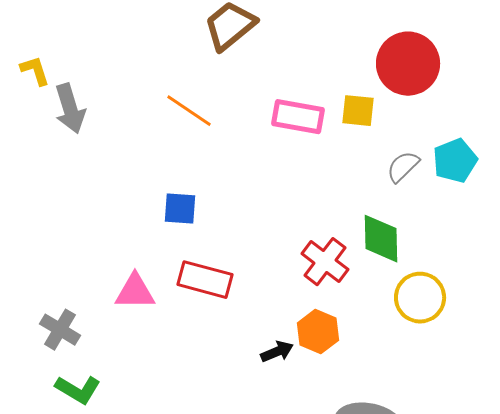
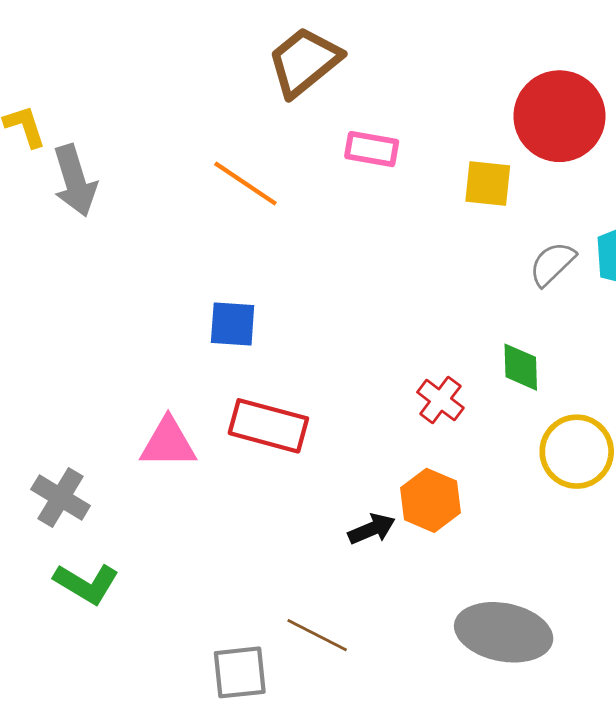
pink rectangle: (298, 117) -> (372, 149), moved, size x0.7
green diamond: (381, 239) -> (521, 367), size x0.7
red cross: (325, 262) -> (440, 400), size x0.7

